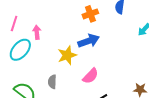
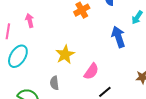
pink arrow: (37, 32) -> (30, 21), moved
blue arrow: (89, 41) -> (118, 37), moved, turned -80

